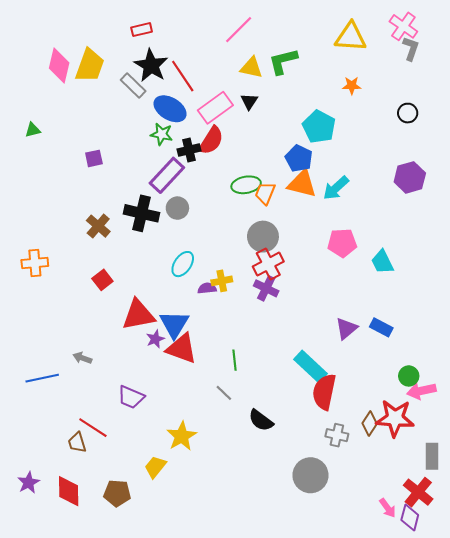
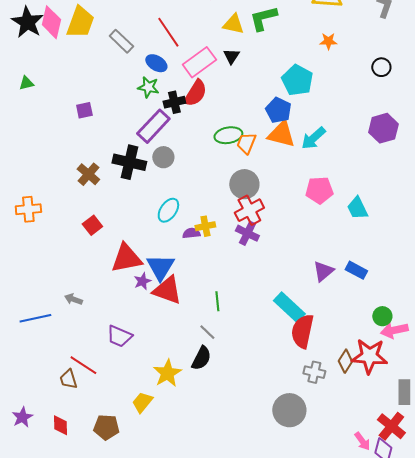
black star: (151, 65) -> (27, 22), moved
blue ellipse: (170, 109) -> (156, 63), size x0.7
black semicircle: (261, 420) -> (201, 358), moved, turned -100
red diamond: (69, 491) -> (60, 425), size x0.7

